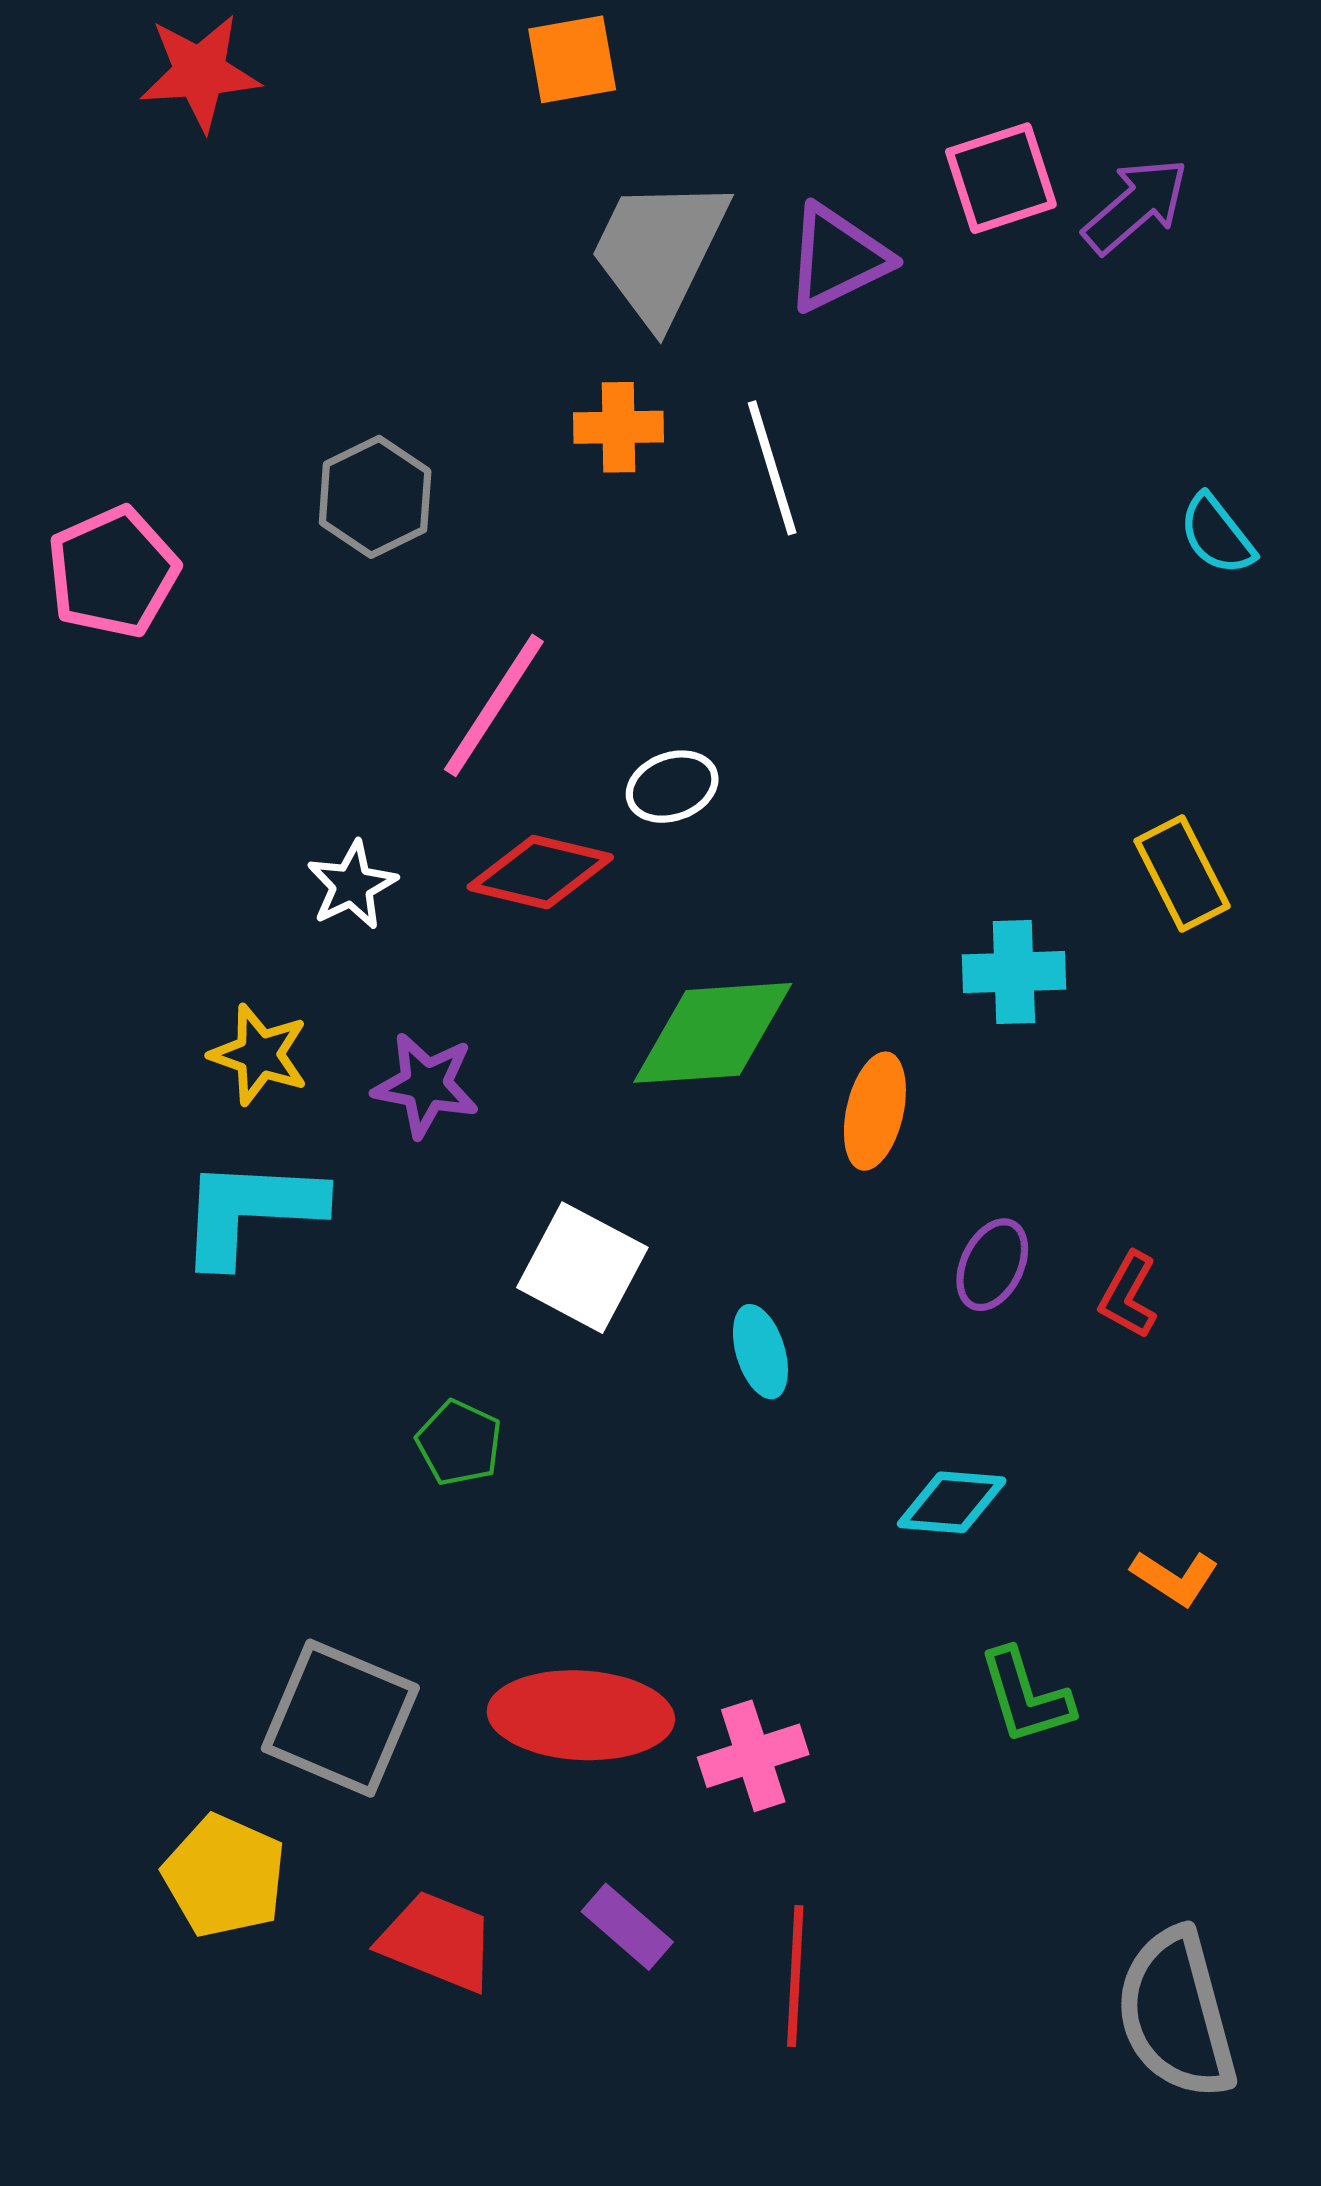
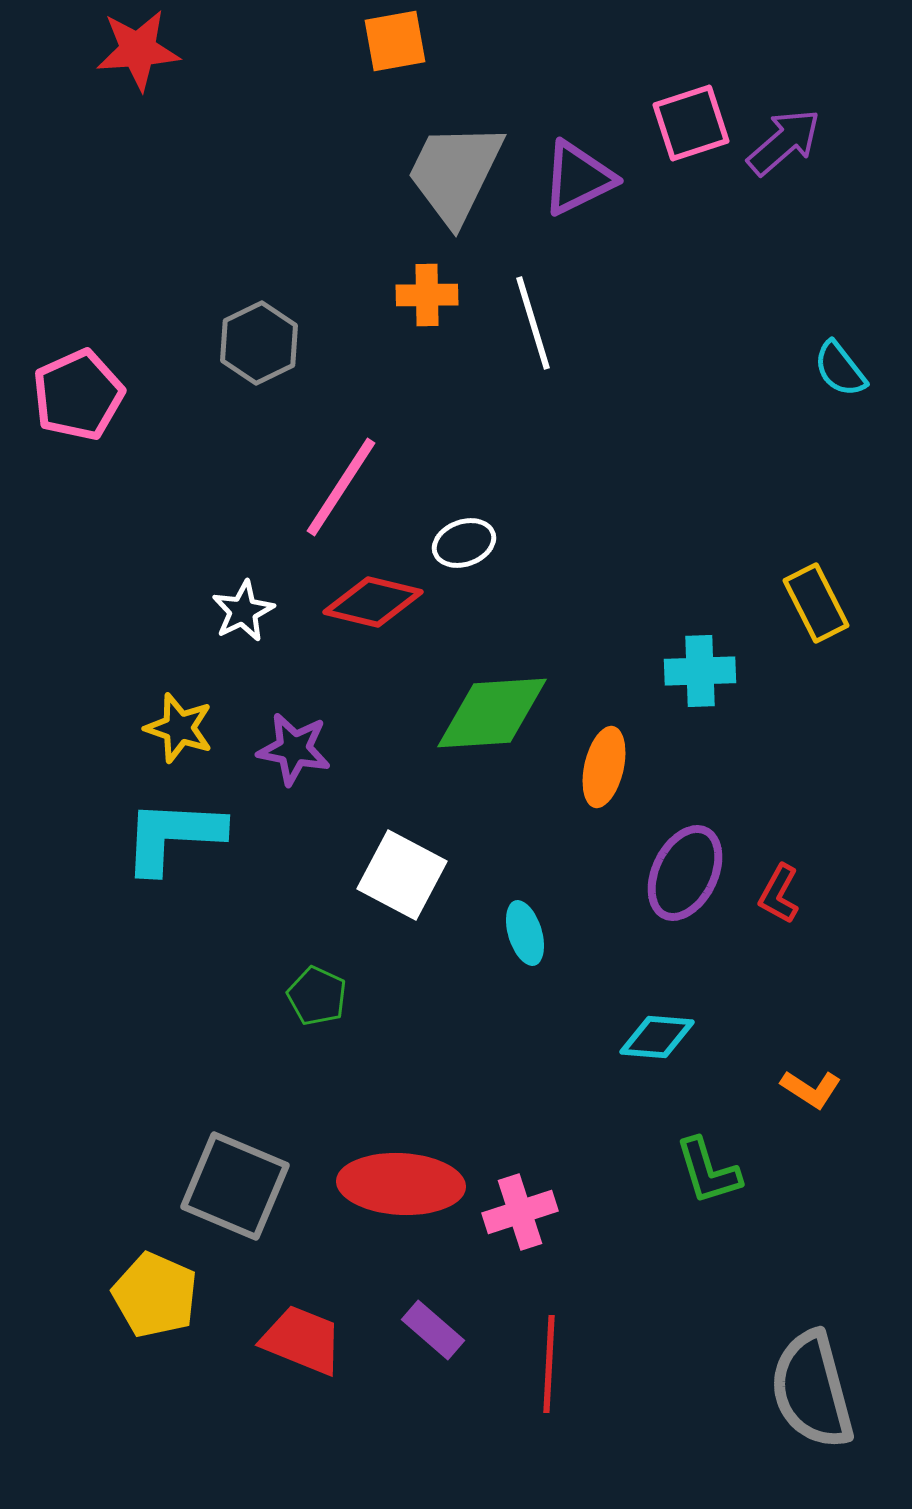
purple ellipse: (992, 1265) -> (685, 873), size x1.5

